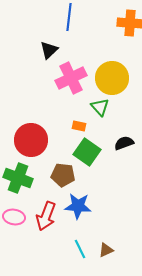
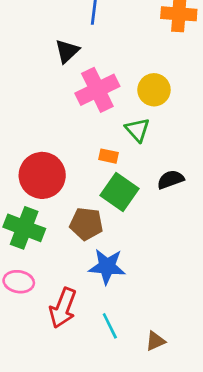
yellow circle: (112, 78) -> (154, 90), size x0.7
red arrow: (46, 216) -> (63, 308), moved
brown triangle: (106, 250) -> (155, 341), moved

